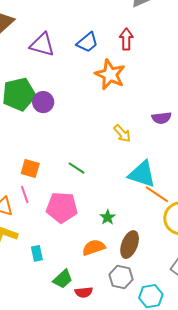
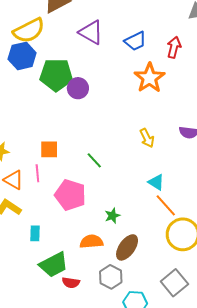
orange square: (30, 168) -> (49, 149), turned -30
cyan triangle: (142, 174) -> (156, 182), size x0.6
green trapezoid: (63, 279) -> (54, 265), size x1.4

